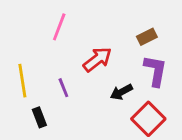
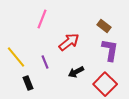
brown rectangle: (147, 37) -> (104, 26), turned 64
yellow line: (22, 81) -> (16, 57), turned -30
black arrow: (121, 92) -> (76, 72), moved

